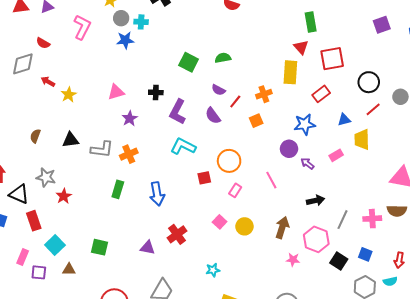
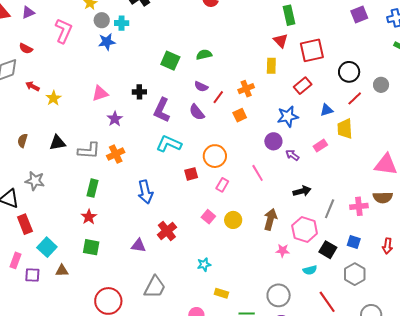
yellow rectangle: (290, 72) -> (271, 66), size x0.7
green rectangle: (118, 189) -> (92, 188), moved
red star: (64, 196) -> (89, 217), moved
cyan semicircle: (390, 281) -> (310, 270), moved

